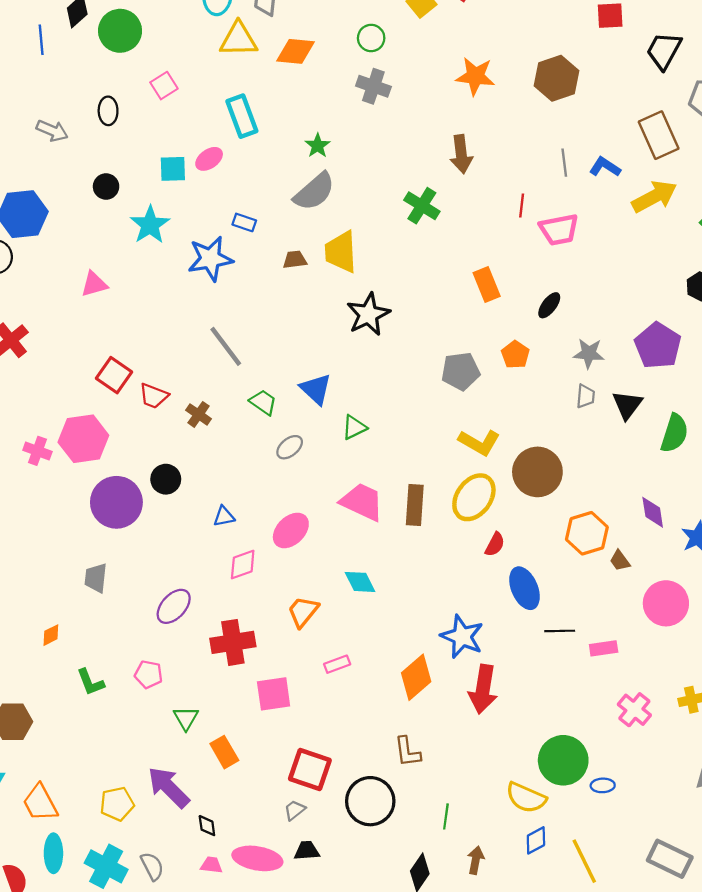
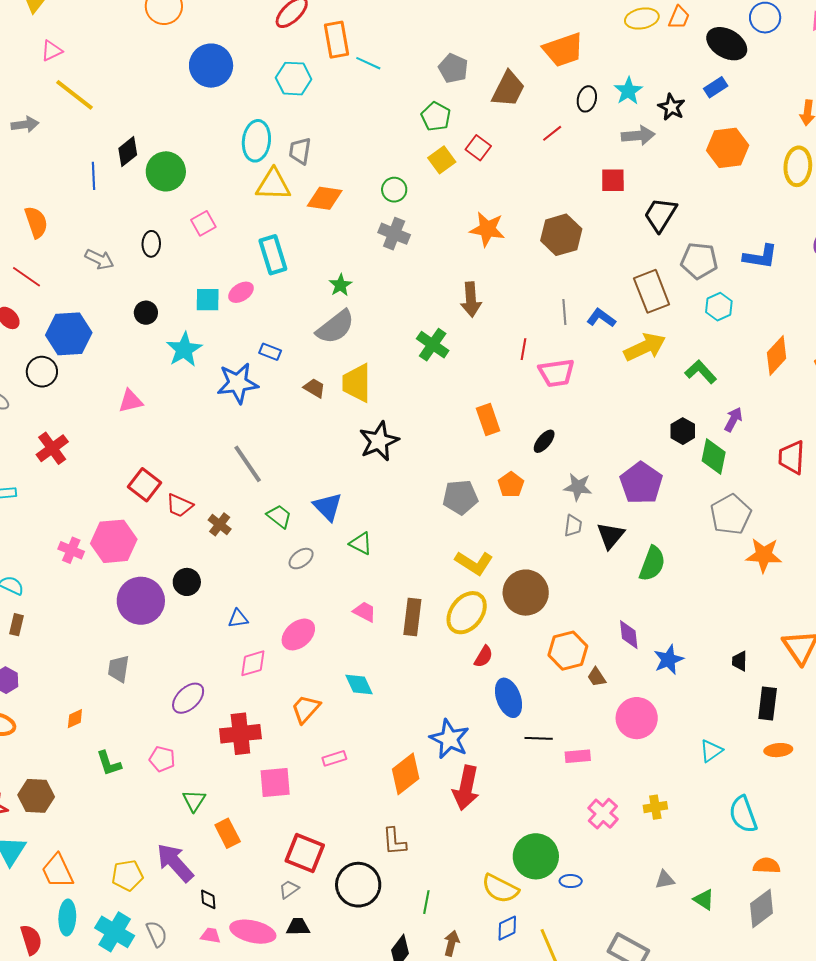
brown trapezoid: (295, 260) -> (314, 388), turned 35
green triangle: (354, 427) -> (361, 543), turned 50
pink trapezoid: (362, 502) -> (365, 612), size x0.6

